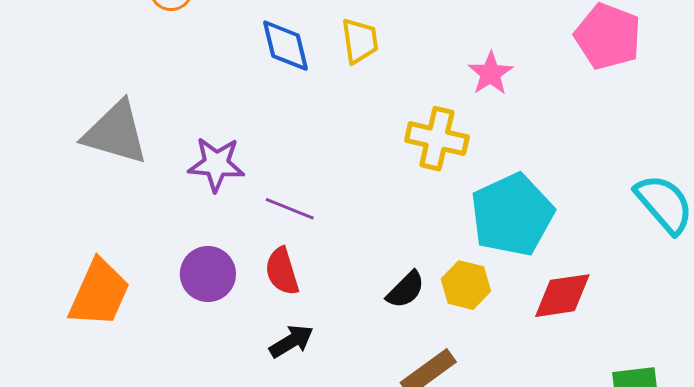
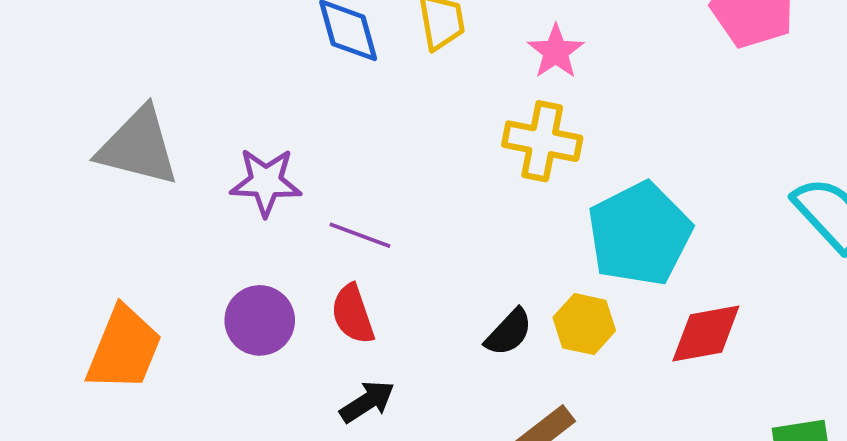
pink star: (491, 73) -> (556, 52), moved

